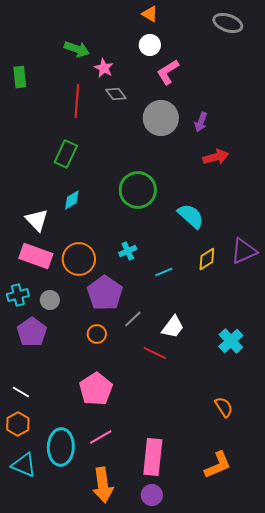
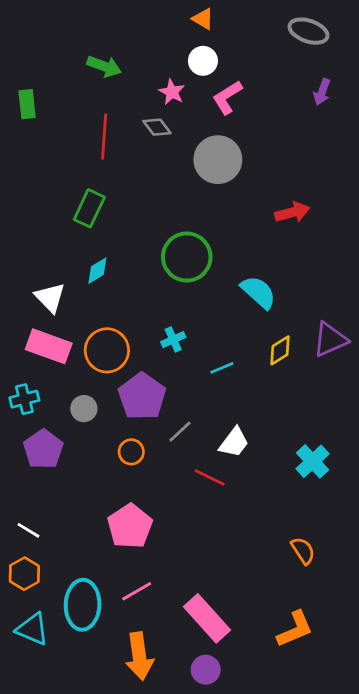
pink star: (104, 68) -> (172, 92), moved
purple arrow: (201, 122) -> (322, 92), moved
gray circle: (50, 300) -> (84, 409), moved
pink rectangle: (153, 457) -> (207, 618), turned -48

